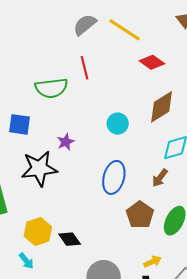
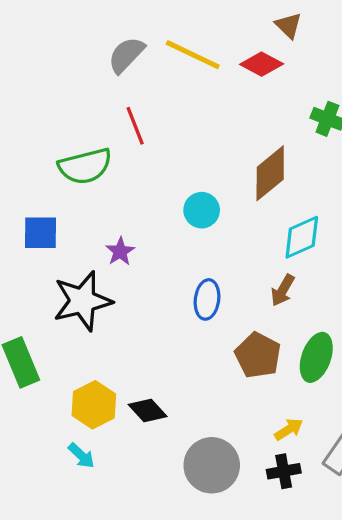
red diamond: (152, 62) -> (262, 64), moved
blue ellipse: (114, 177) -> (207, 299), size x0.7

